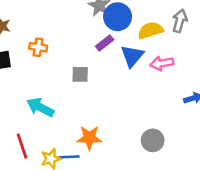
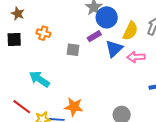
yellow semicircle: (150, 30) -> (130, 31), turned 126
gray square: (80, 74) -> (73, 50), moved
red line: (22, 146) -> (22, 107), turned -42

